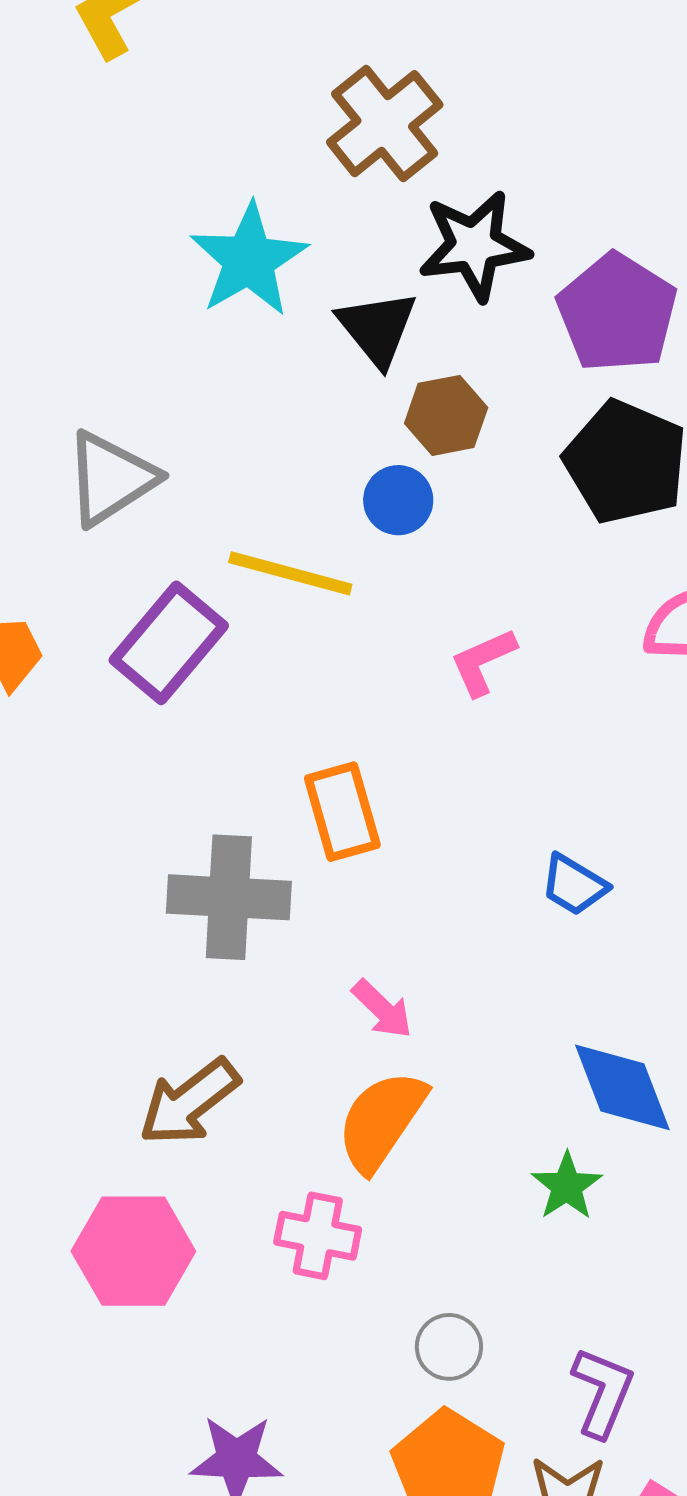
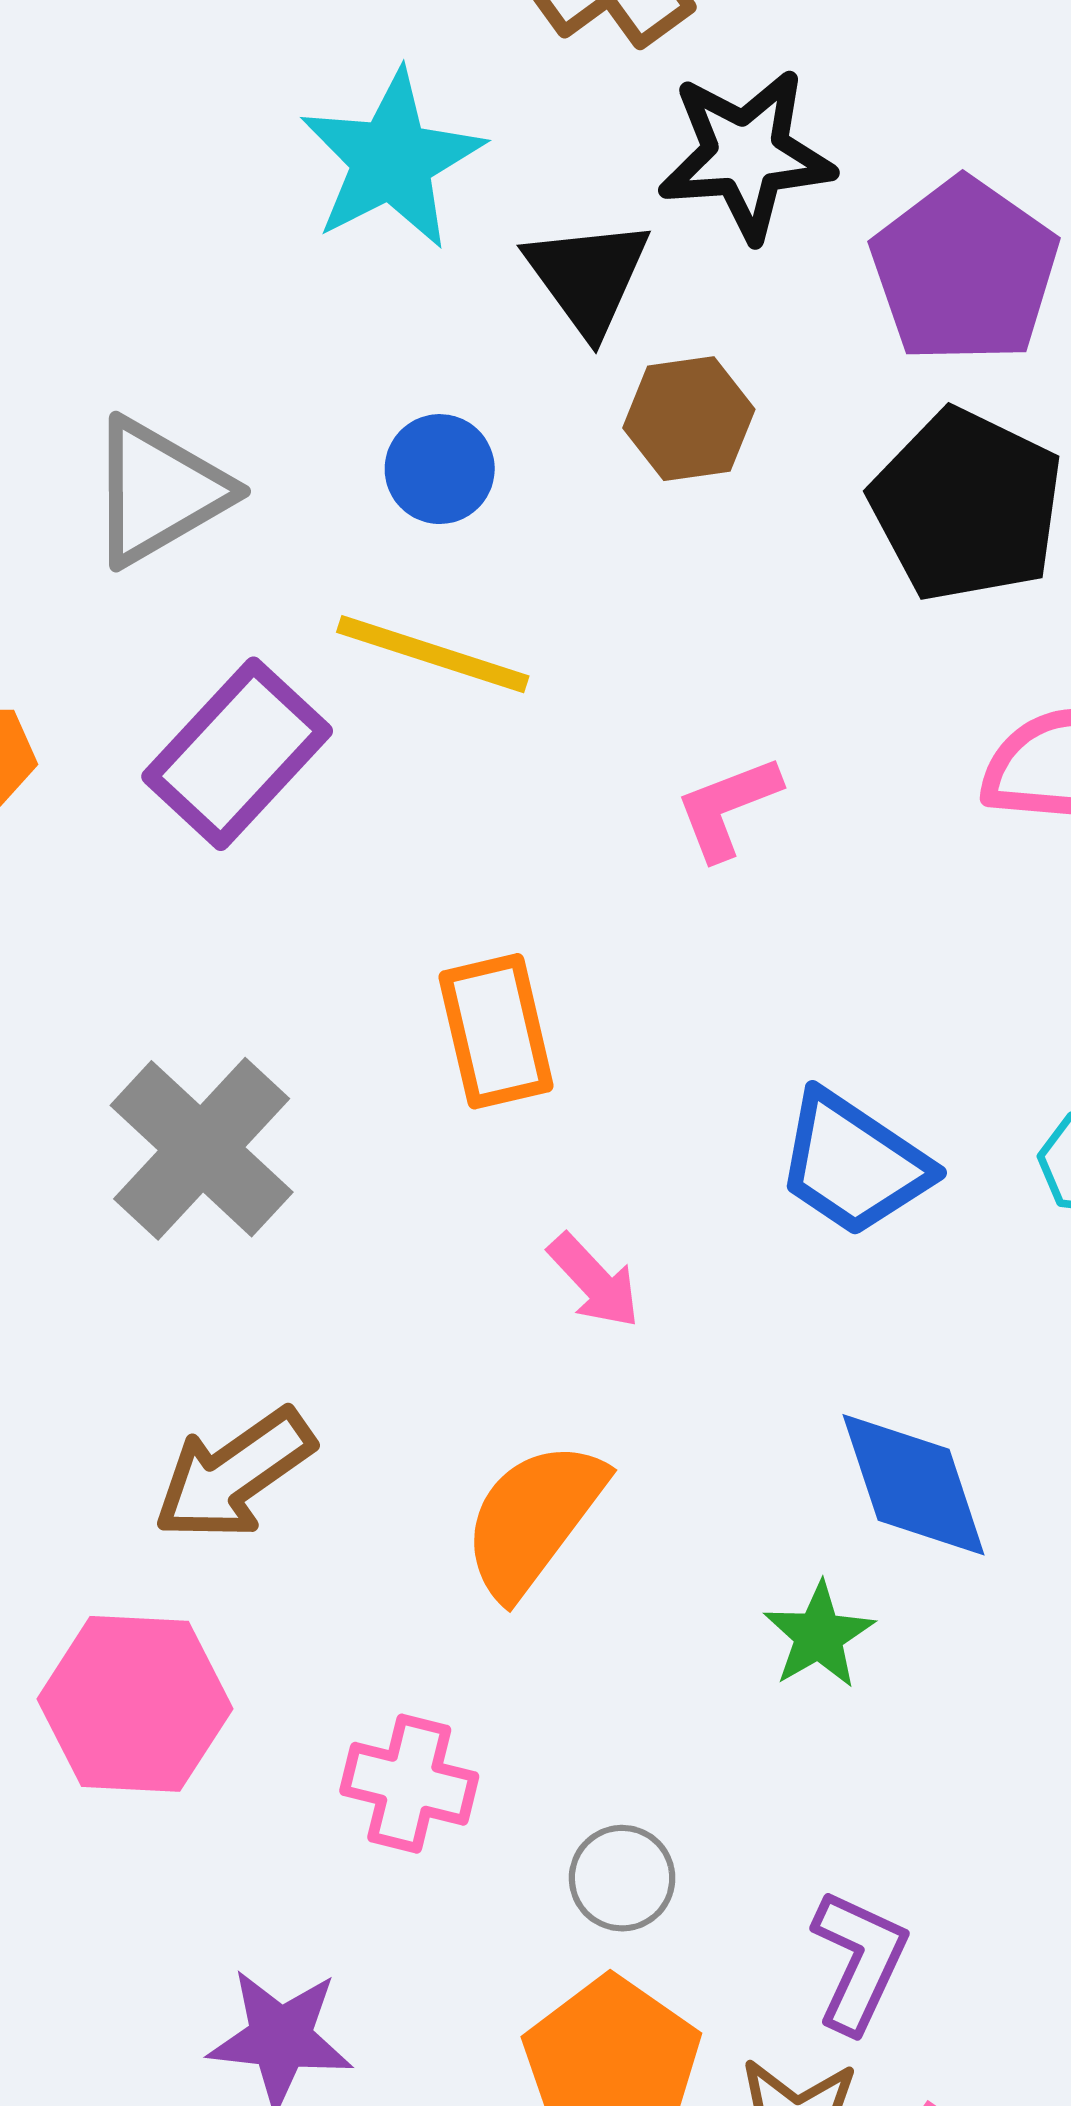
blue circle: (398, 500) -> (440, 469), moved
blue trapezoid: (574, 885) -> (853, 1164), size x1.5
gray cross: (229, 897) -> (202, 1149), moved, turned 37
pink arrow: (382, 1009) -> (594, 1281), moved
pink cross: (318, 1236) -> (409, 1784), moved

